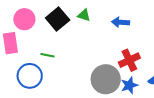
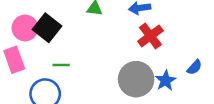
black square: (58, 19) -> (47, 28), moved
red cross: (129, 60) -> (150, 36), moved

